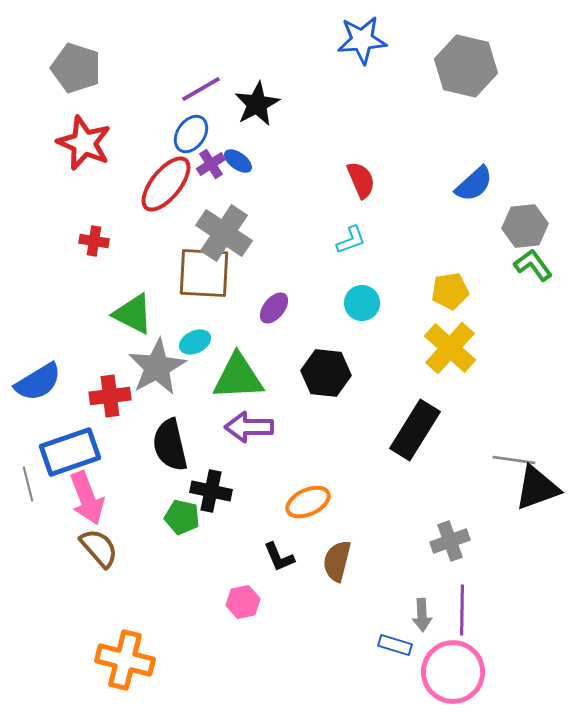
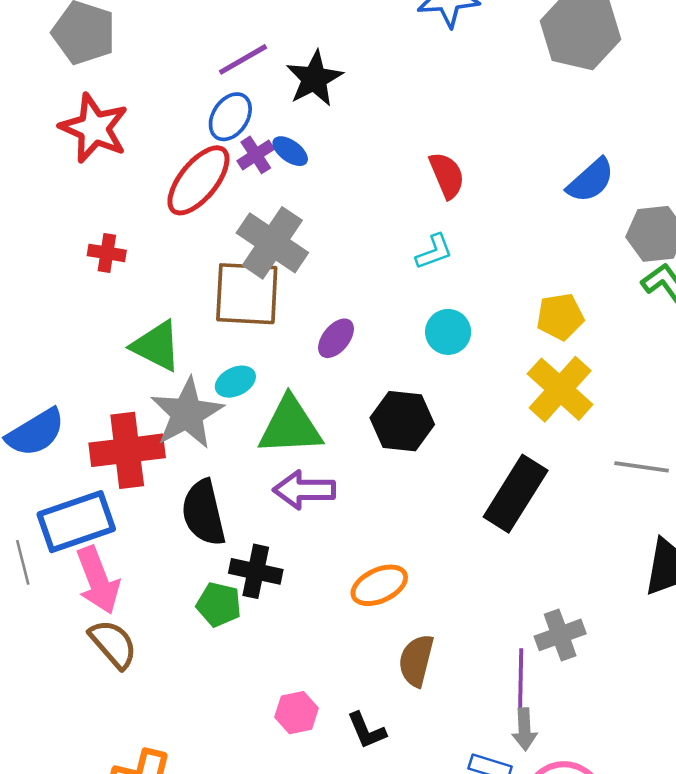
red cross: (110, 396) -> (127, 450), size x1.4
gray line: (514, 460) -> (642, 467), moved
black L-shape: (279, 557) -> (367, 730), moved
purple line: (462, 610) -> (521, 681), moved

